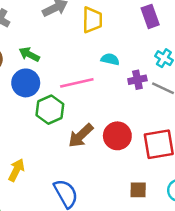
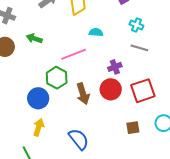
purple cross: (137, 80) -> (115, 67), moved
blue circle: (26, 83) -> (38, 98), moved
brown arrow: (81, 136) -> (83, 94), turned -55

